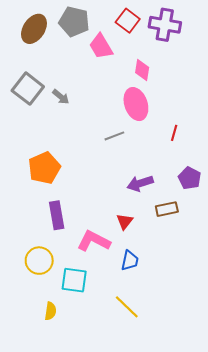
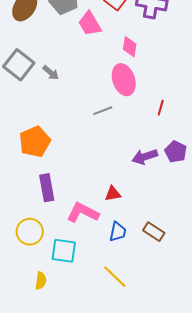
purple arrow: (140, 183) -> (145, 157), moved
brown rectangle: (167, 209) -> (154, 232), moved, turned 45
red triangle: (125, 221) -> (113, 194), turned 42

